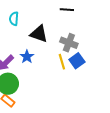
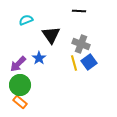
cyan semicircle: (14, 19) -> (26, 20), turned 64
black triangle: (39, 34) -> (51, 35), turned 36

